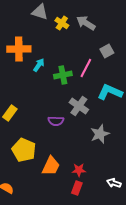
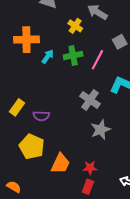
yellow cross: (62, 23) -> (75, 26), moved
green cross: (63, 75) -> (73, 55), moved
purple semicircle: (56, 121) -> (41, 116), moved
gray star: (100, 134) -> (101, 130), moved

